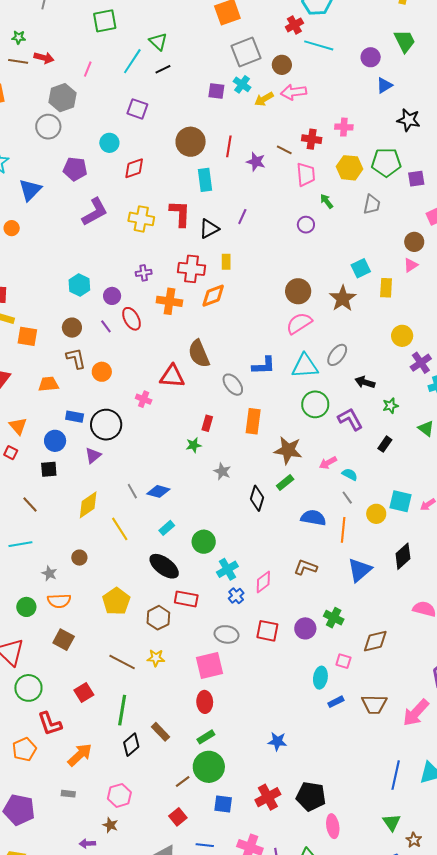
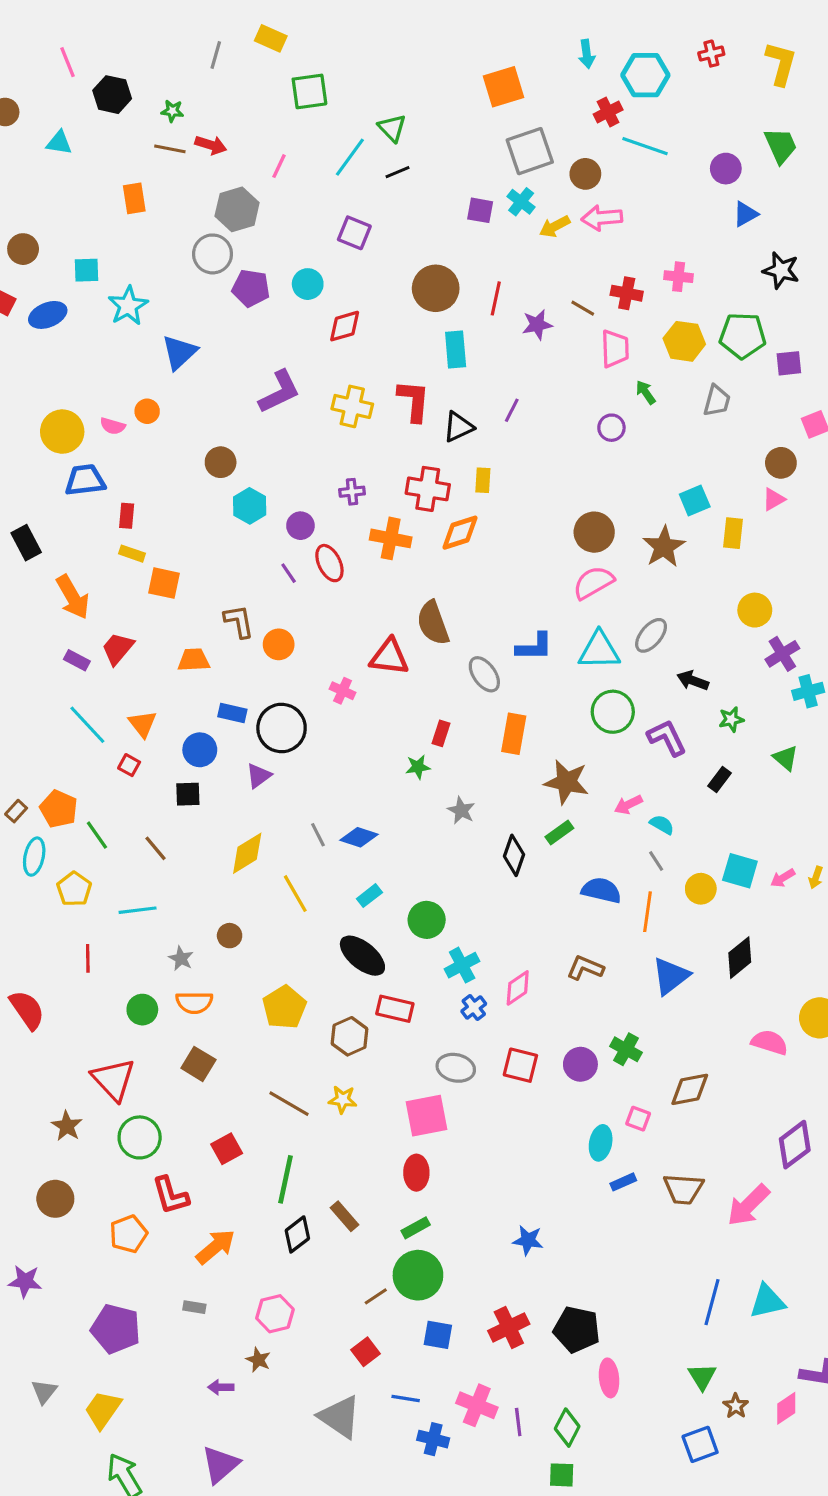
purple star: (256, 162) -> (537, 325), turned -30
purple pentagon: (75, 169) -> (251, 288), moved
brown circle: (72, 328) -> (221, 462), moved

